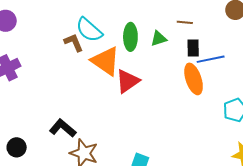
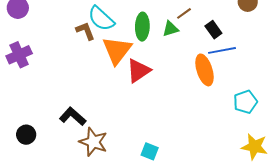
brown line: (185, 22) -> (184, 13), moved, turned -42
black rectangle: (193, 48) -> (213, 30), moved, turned -36
orange triangle: (106, 61) -> (117, 50), turned 32

